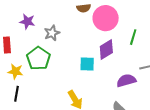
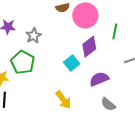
cyan square: (87, 64) -> (72, 63), turned -35
purple semicircle: (126, 81) -> (99, 79), moved

